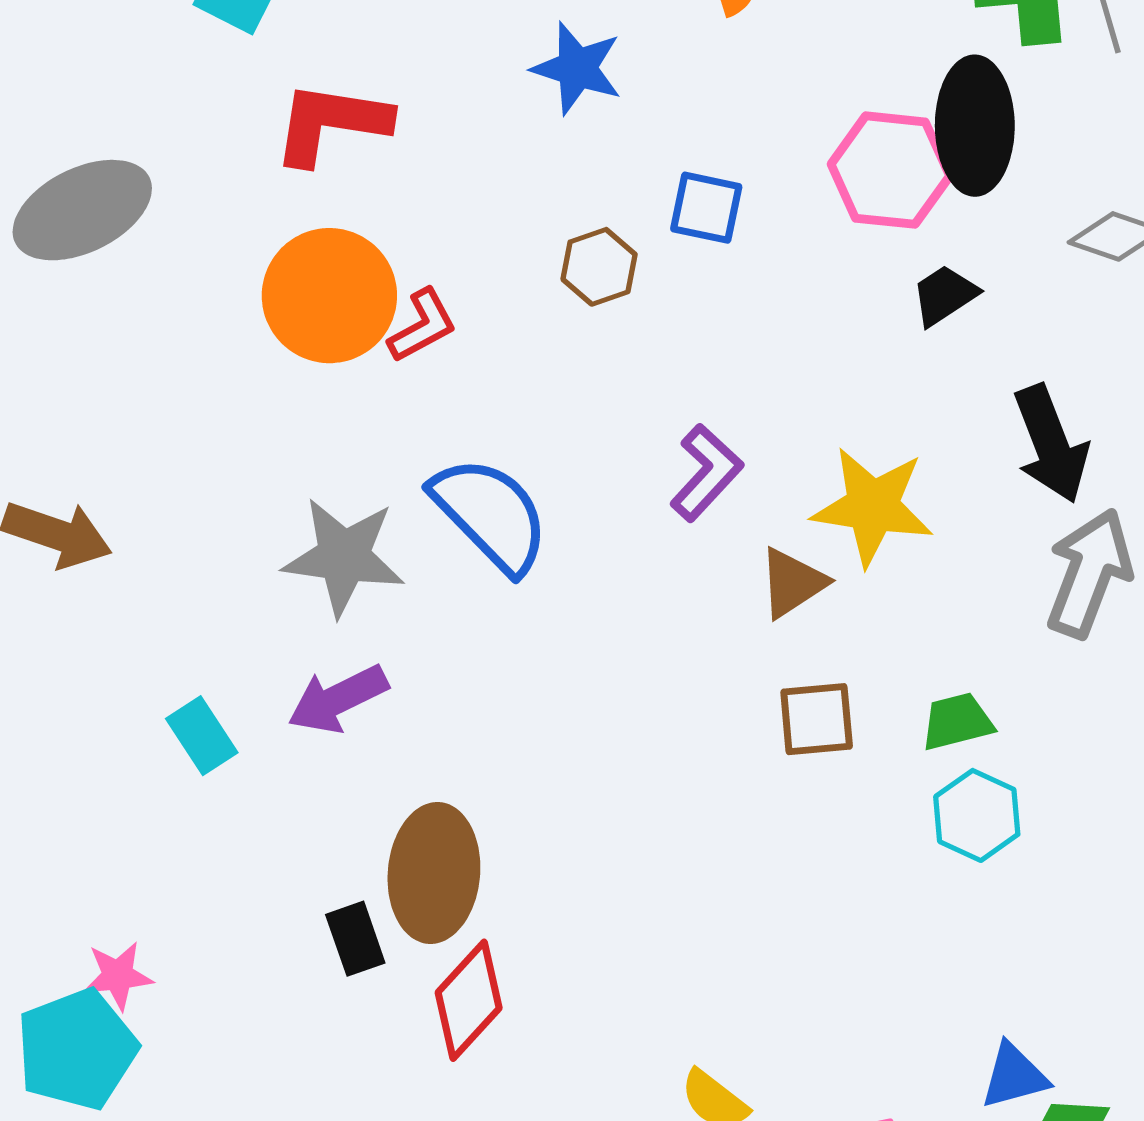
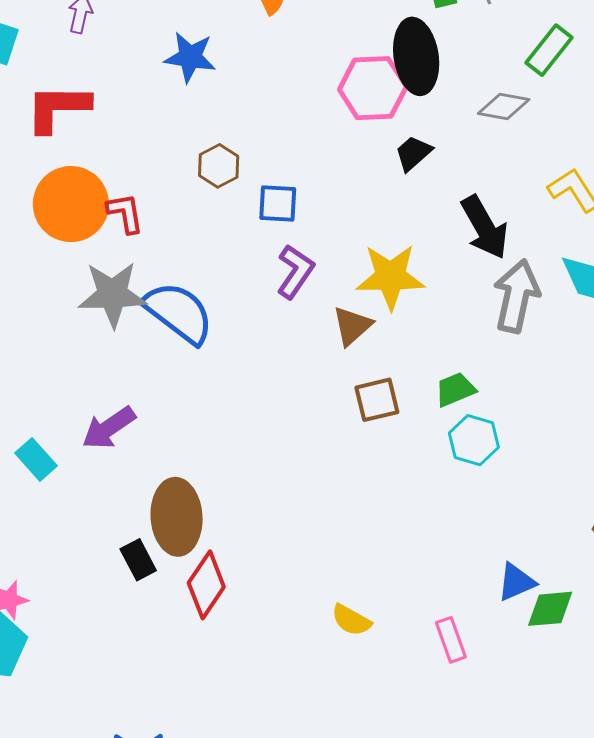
blue square: (706, 208) -> (278, 204), moved
red L-shape: (422, 326) -> (125, 213), turned -63
gray star: (344, 557) -> (113, 294), moved

